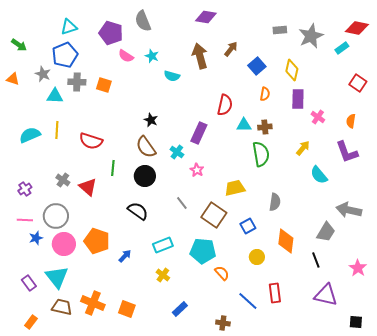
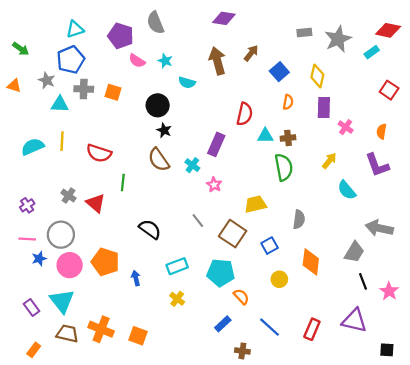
black circle: (145, 176) -> (158, 105), moved
blue arrow: (125, 256) -> (136, 278), turned -56
black line: (316, 260) -> (363, 281), moved
red rectangle: (275, 293) -> (312, 329), moved, turned 30
blue rectangle: (180, 309) -> (223, 324), moved

